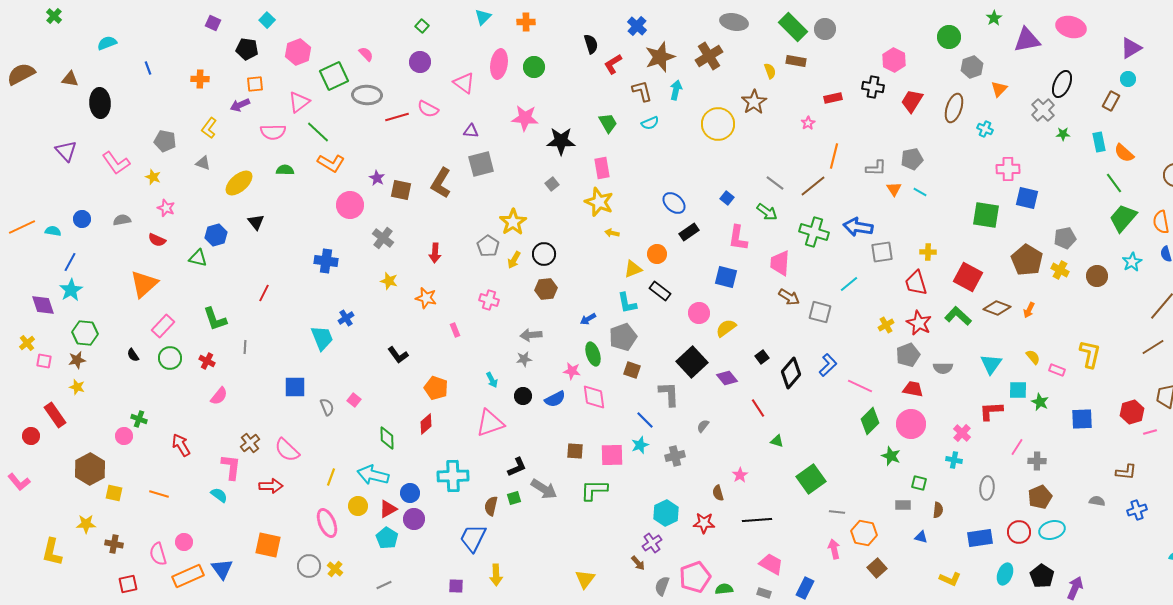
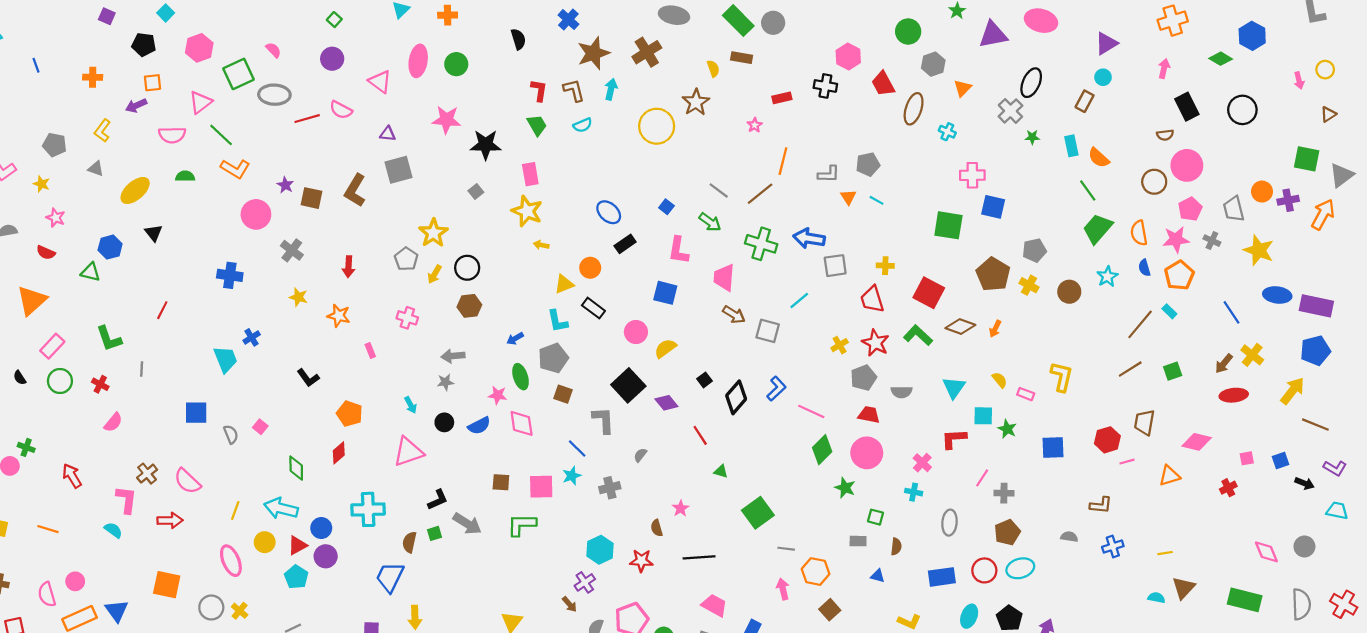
red L-shape: (613, 64) -> (539, 90), moved, turned 130
red trapezoid: (912, 101) -> (883, 84), moved, turned -60

